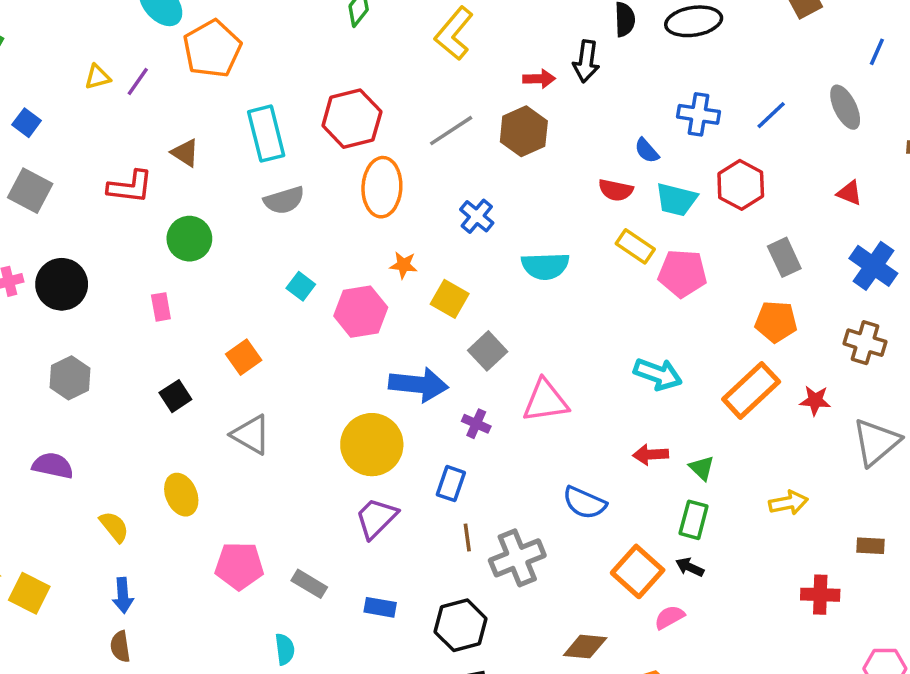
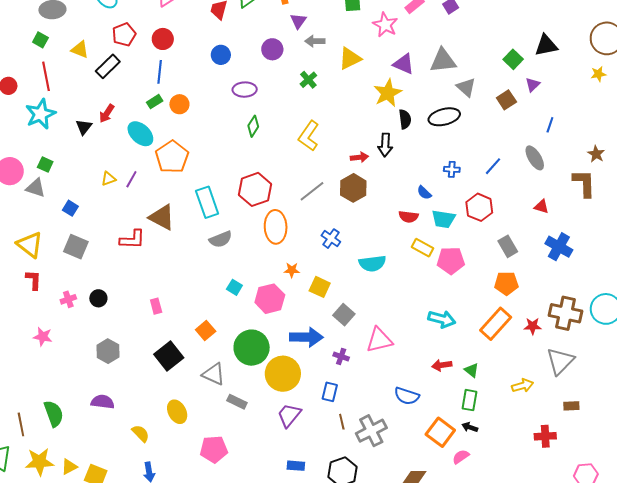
blue cross: (699, 114) -> (452, 169), size x0.7
brown triangle: (185, 153) -> (162, 217), size x1.6
green circle: (189, 239) -> (252, 348), moved, size x1.4
black circle: (62, 284) -> (98, 298), size x0.6
brown cross: (865, 343) -> (565, 313), moved, size x1.4
black square: (175, 396) -> (169, 356), size x1.6
gray triangle: (876, 442) -> (560, 361), moved
gray rectangle: (309, 584) -> (237, 402), moved

